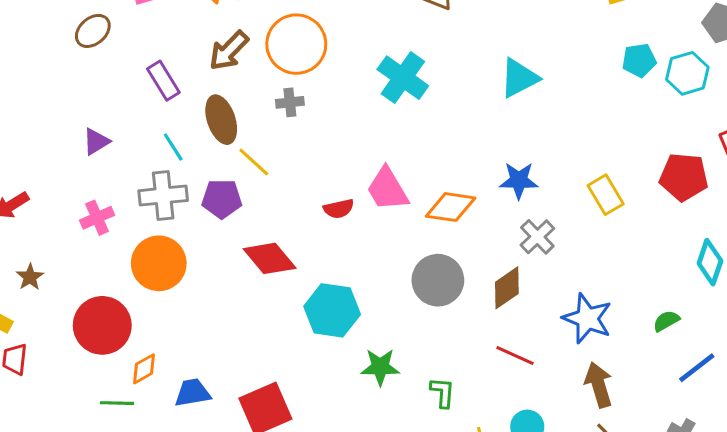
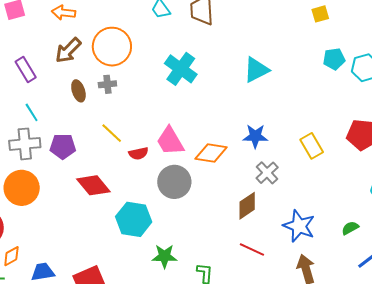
brown ellipse: (221, 120) -> (78, 91), moved, size x0.7
yellow line: (254, 162) -> (112, 133), moved
gray circle: (438, 280) -> (174, 182), moved

